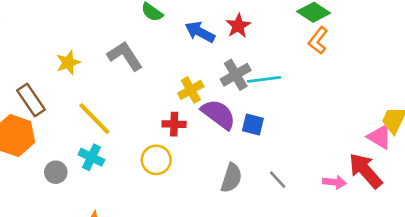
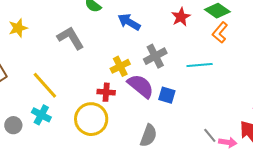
red star: (238, 26) -> (181, 17), moved
yellow star: (68, 62) -> (18, 28), moved
cyan line: (264, 79) -> (200, 65), moved
yellow circle: (156, 160) -> (91, 119), size x1.4
gray line: (278, 180) -> (210, 135), moved

